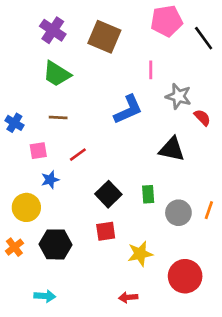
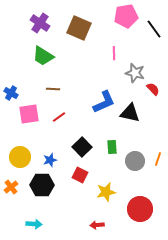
blue L-shape: (128, 110) -> (104, 102), moved
brown line: (58, 117) -> (53, 89), moved
pink square: (38, 151) -> (29, 114), size x1.5
blue star: (50, 180) -> (50, 160), moved
red square: (106, 231) -> (80, 175), turned 35

